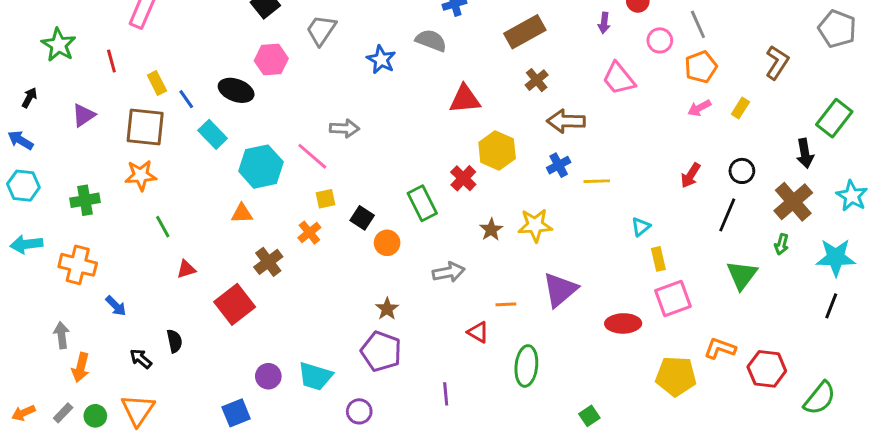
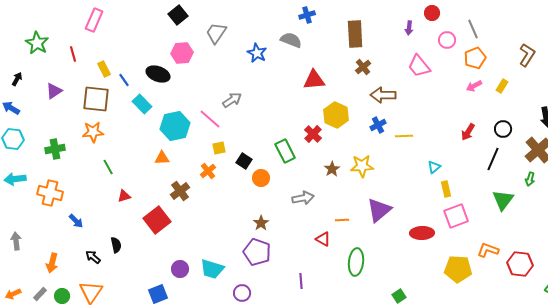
brown rectangle: (525, 32) -> (355, 34), turned -64
gray arrow: (345, 128) -> (232, 100), turned -36
gray arrow: (62, 335) -> (16, 241), moved

